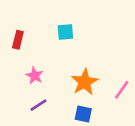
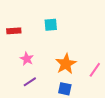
red rectangle: (18, 40) -> (14, 31), turned 72

